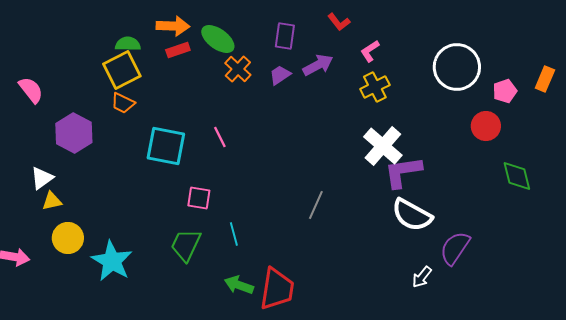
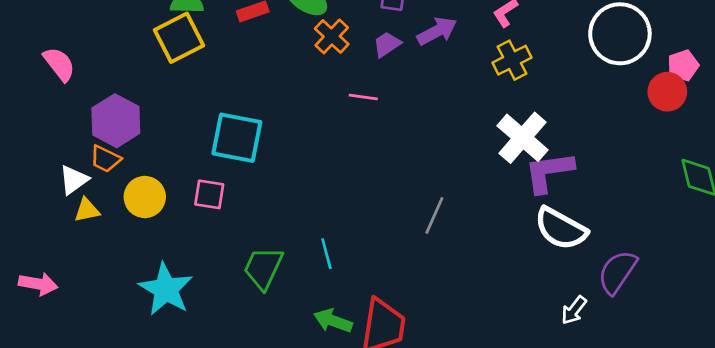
orange trapezoid: (123, 103) -> (105, 159), moved
red circle: (486, 126) -> (667, 92), moved
pink line: (220, 137) -> (363, 97), moved, turned -55
pink square: (199, 198) -> (209, 194), moved
yellow circle: (68, 238) -> (145, 197), moved

